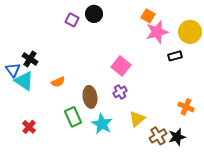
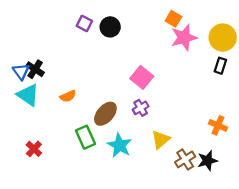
black circle: (94, 14) -> (110, 27), moved
black rectangle: (175, 56) -> (220, 66), moved, turned -56
blue triangle: (13, 70) -> (21, 72), moved
brown ellipse: (90, 97) -> (105, 114), turned 50

